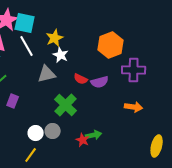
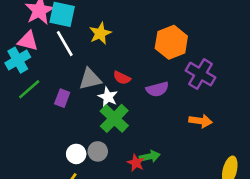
white star: (61, 55) -> (108, 97), moved
purple cross: (134, 70) -> (201, 74), turned 30
red semicircle: (81, 79) -> (122, 78), moved
purple rectangle: (13, 101) -> (62, 98), moved

